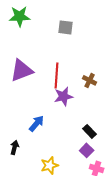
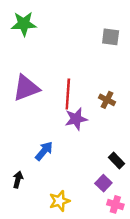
gray square: (66, 27) -> (111, 37), moved
black rectangle: (90, 131) -> (117, 161), moved

